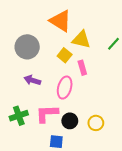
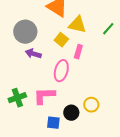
pink rectangle: (82, 68) -> (78, 52), turned 32
purple arrow: (32, 80) -> (33, 54), moved
black circle: (70, 121) -> (71, 113), moved

